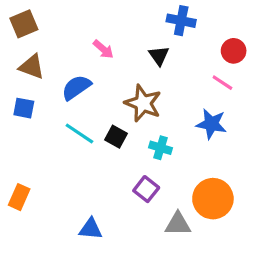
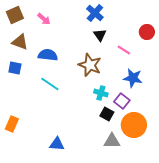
blue cross: (181, 21) -> (95, 13), moved, turned 30
pink arrow: (103, 49) -> (44, 19), moved
pink line: (222, 83) -> (124, 50), moved
blue semicircle: (76, 87) -> (48, 55), turned 42
black square: (116, 137) -> (107, 114), moved
purple square: (146, 189) -> (122, 101), moved

